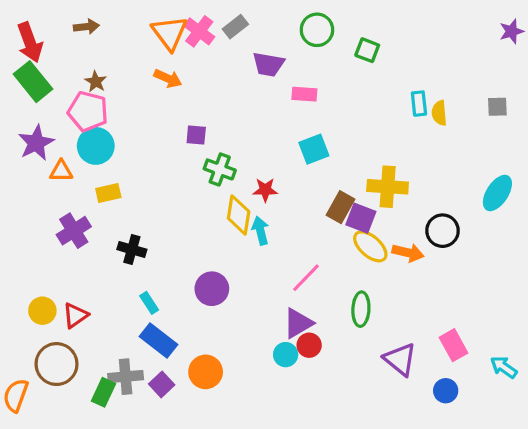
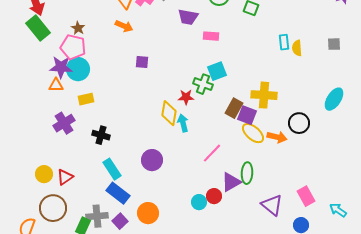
purple star: (36, 143) -> (61, 67), moved, turned 30
green cross: (220, 169) -> (203, 84), moved
cyan rectangle: (149, 303) -> (112, 169), size x1.5
purple triangle: (298, 323) -> (231, 182), moved

